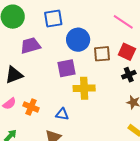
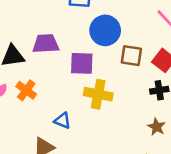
purple trapezoid: (30, 46) -> (46, 44), moved
orange cross: (31, 107) -> (26, 90), moved

